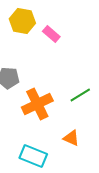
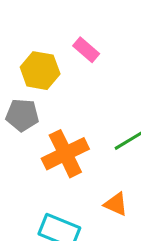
yellow hexagon: (22, 21) -> (40, 71), moved

